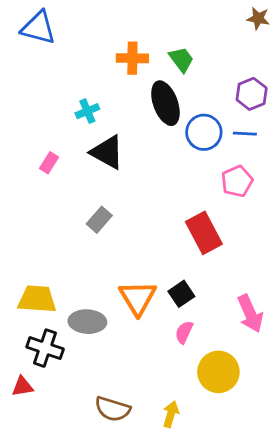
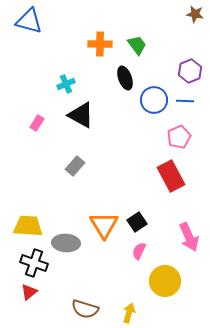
black ellipse: (165, 103) -> (125, 78), size x0.7
red rectangle: (204, 233) -> (171, 176), moved
red triangle: (23, 386) -> (29, 292), moved, turned -30

